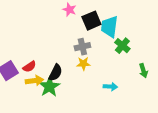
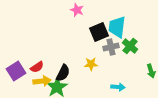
black square: (91, 21) -> (99, 32), moved
gray cross: (82, 47) -> (111, 47), moved

